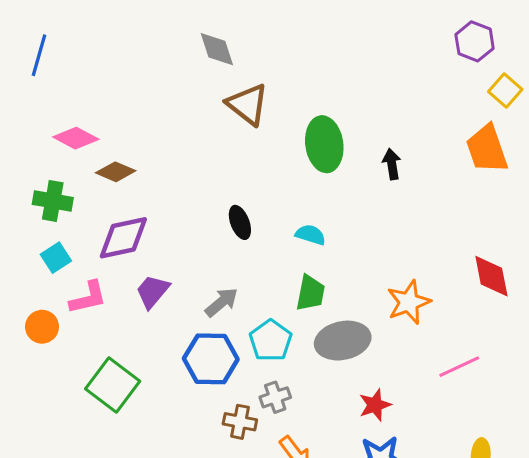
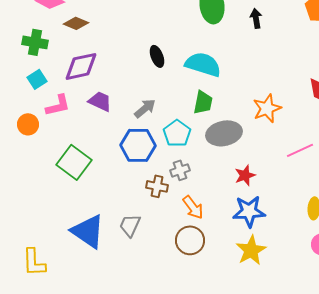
cyan semicircle: (310, 235) -> (203, 64), size x1.8
purple trapezoid: (152, 291) -> (100, 101), turned 75

